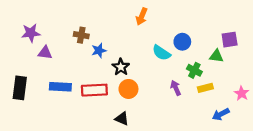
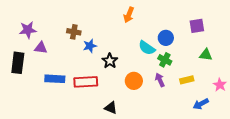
purple square: (230, 40) -> (197, 26), moved
green triangle: (216, 56) -> (206, 55), moved
green cross: (194, 70) -> (165, 60), moved
black rectangle: (20, 88) -> (18, 63), moved
orange circle: (128, 89) -> (134, 81), moved

